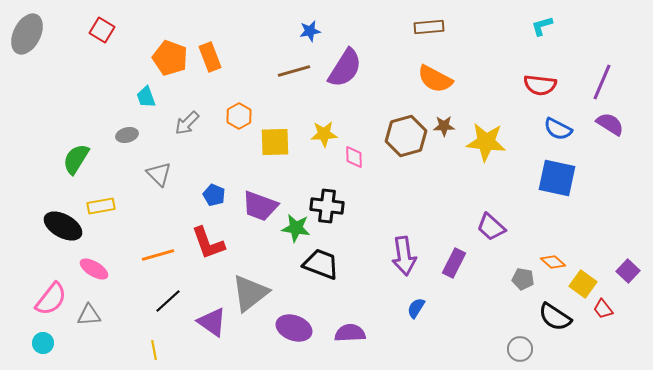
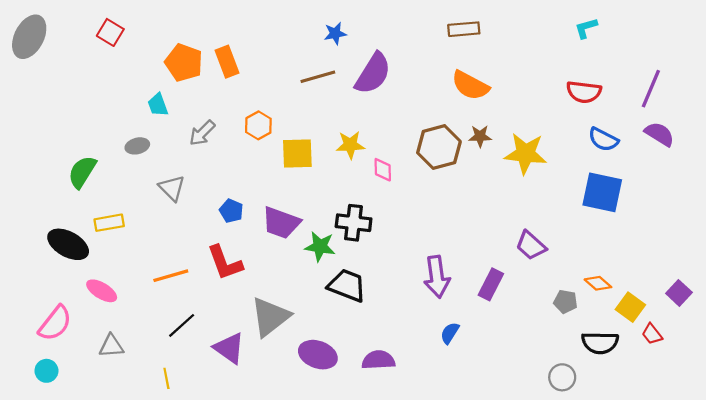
gray triangle: (89, 315) -> (111, 346), moved
black semicircle: (555, 317) -> (600, 343), turned -32

